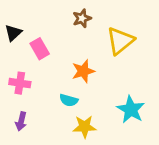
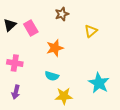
yellow triangle: (120, 41) -> (91, 31), size x0.6
pink rectangle: (40, 49) -> (31, 28), moved
orange star: (83, 71) -> (55, 48), moved

